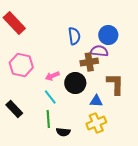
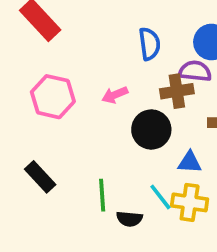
pink arrow: (52, 76) -> (115, 95), moved
cyan line: (50, 97) -> (160, 197), moved
yellow cross: (96, 123) -> (190, 202), turned 30

